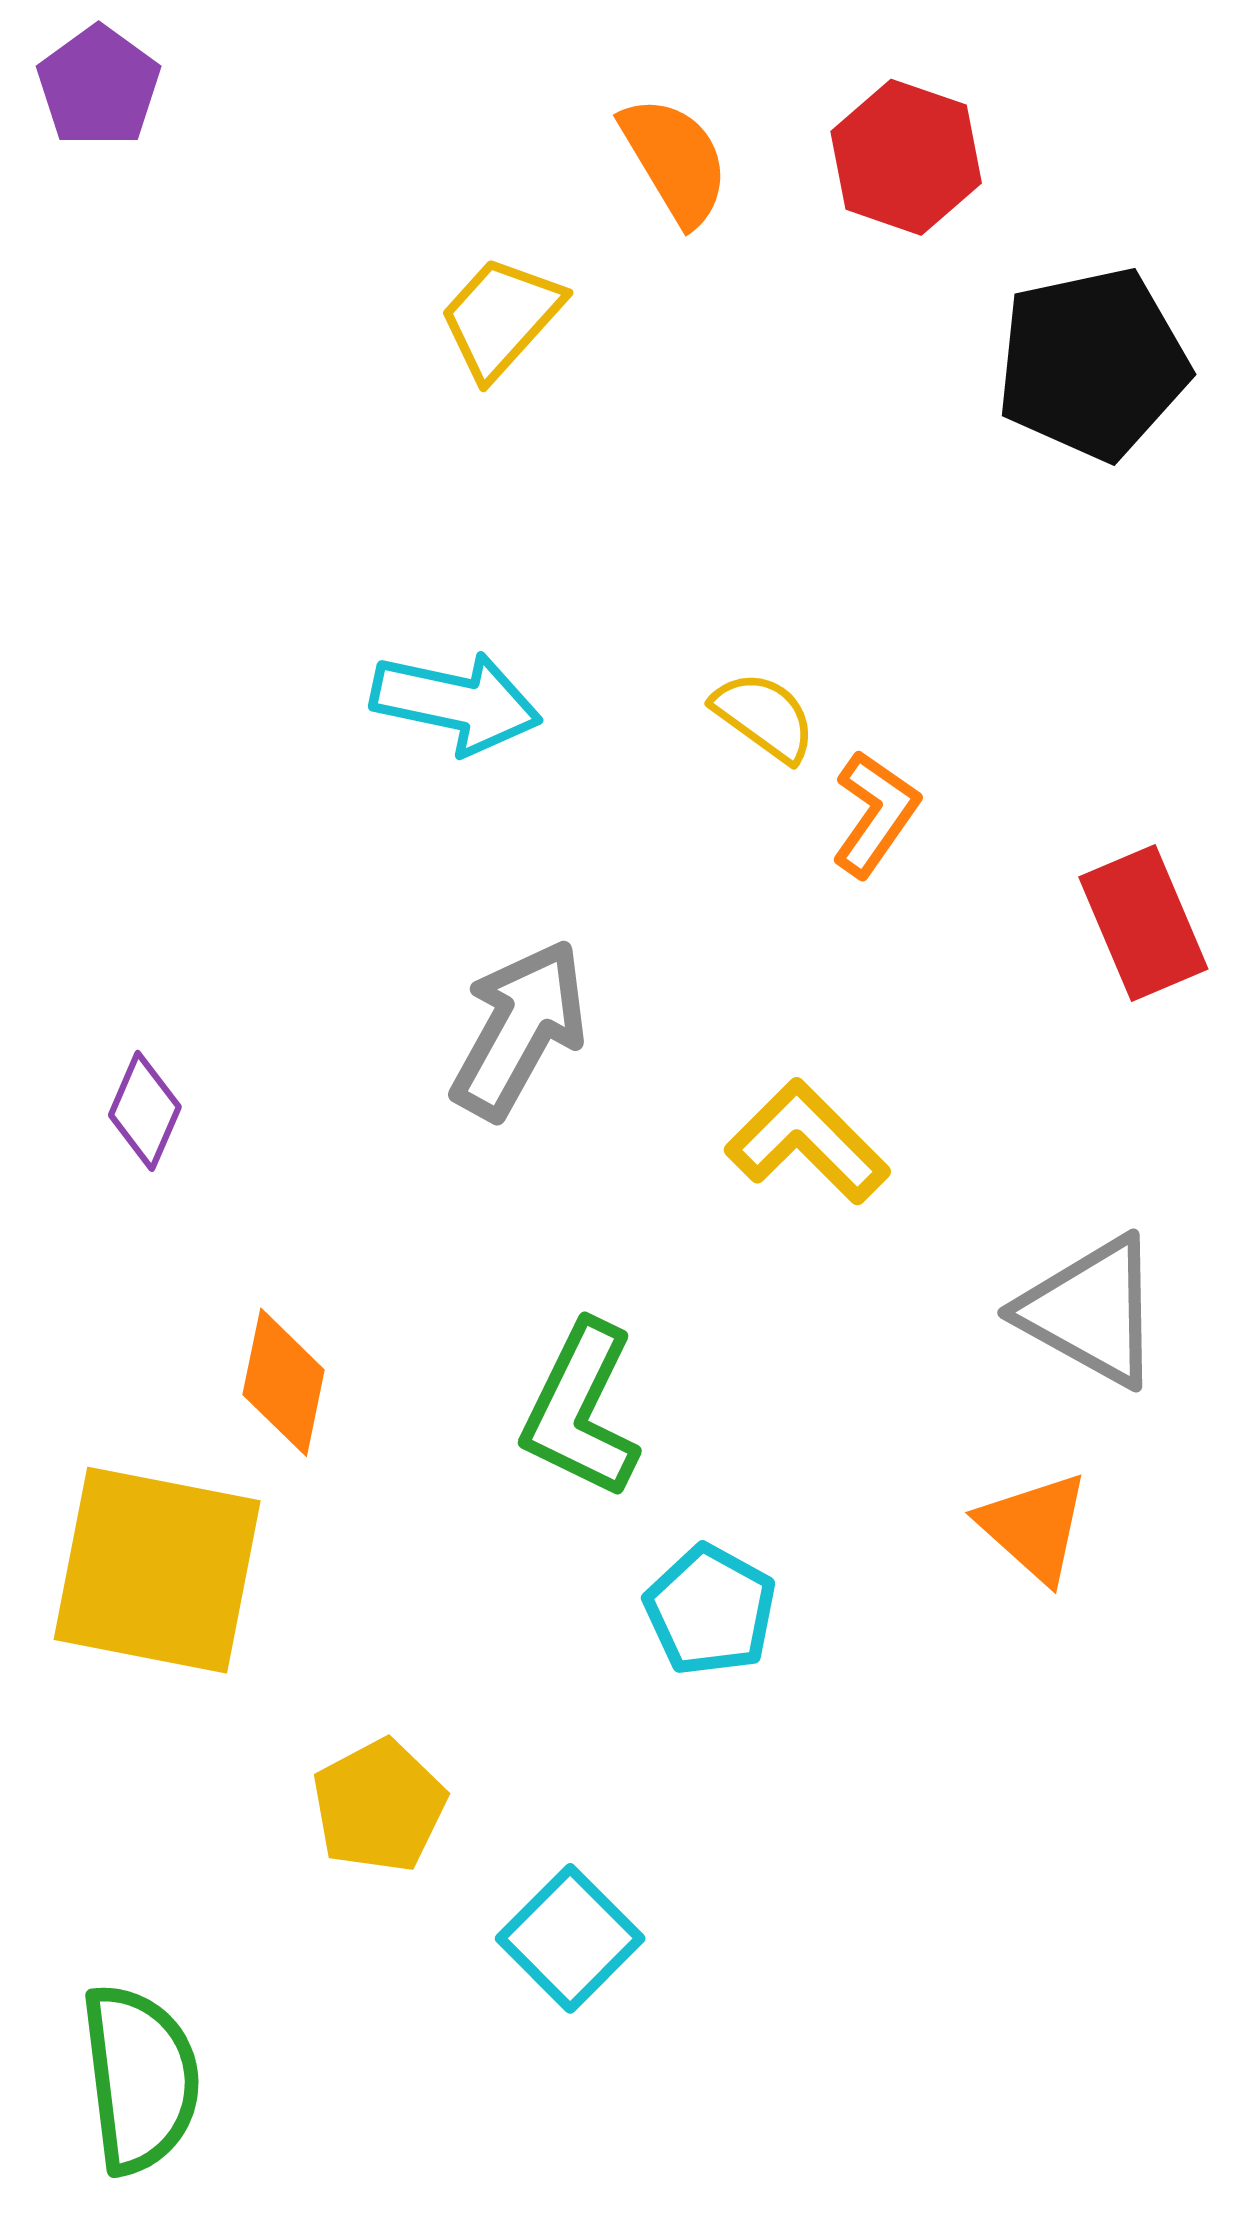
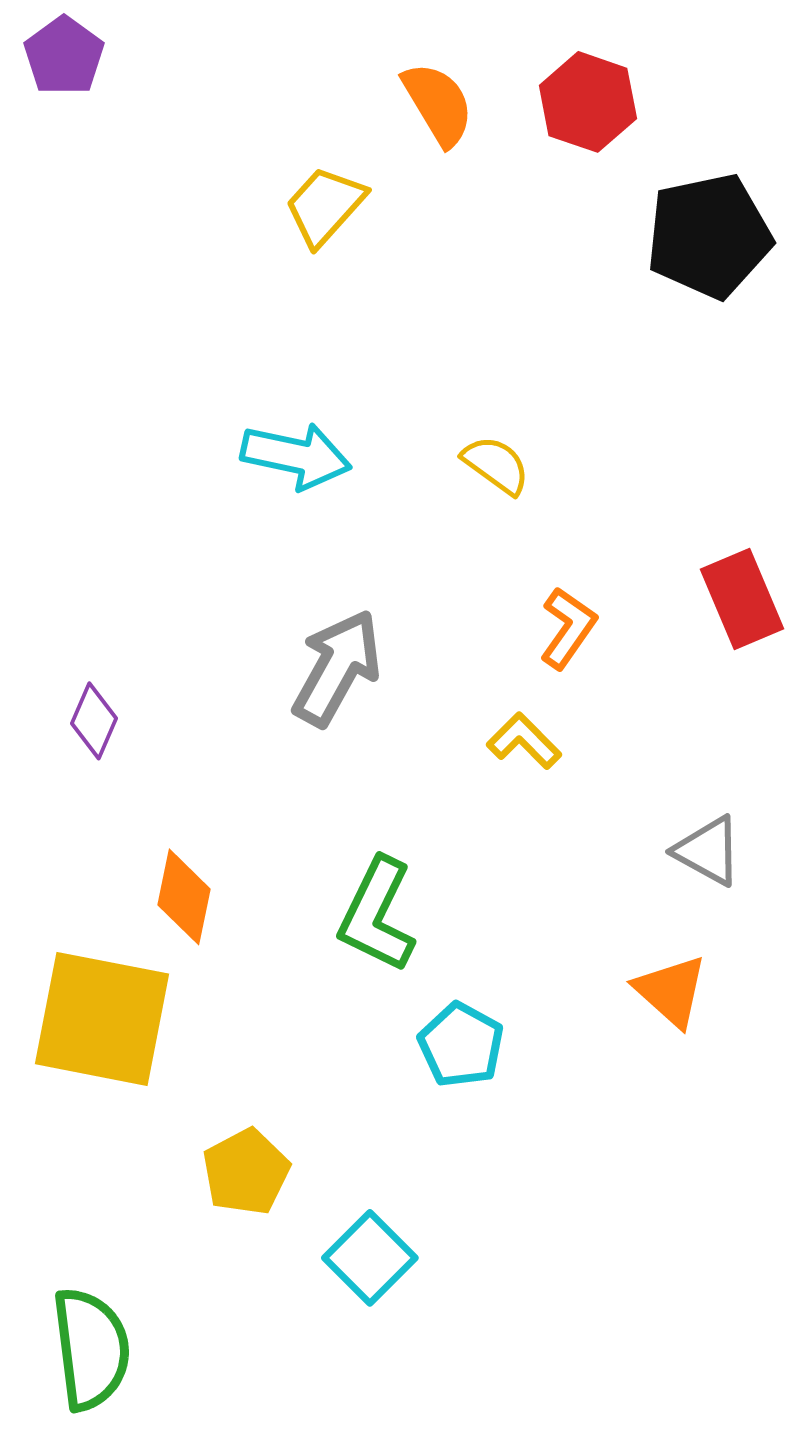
orange L-shape: (875, 814) -> (568, 628), moved
yellow L-shape: (807, 1142) -> (524, 741), size x0.7
gray triangle: (1091, 1311) -> (708, 851), size x0.7

